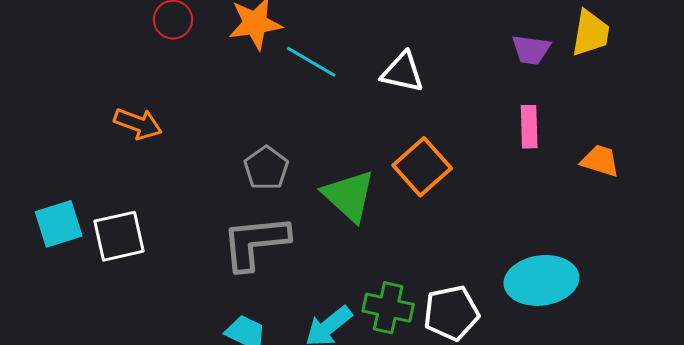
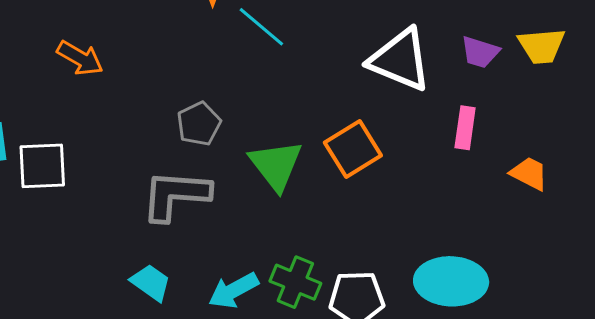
yellow trapezoid: (591, 33) -> (542, 46), turned 66
white triangle: (403, 72) -> (400, 60), moved, size x1.5

